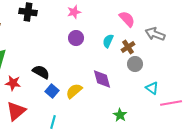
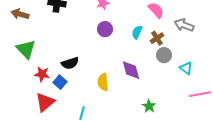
black semicircle: (41, 72) -> (70, 63), turned 132
cyan triangle: (152, 88) -> (186, 68), moved
blue square: (52, 91) -> (60, 82), moved
yellow semicircle: (74, 91) -> (103, 82), turned -54

